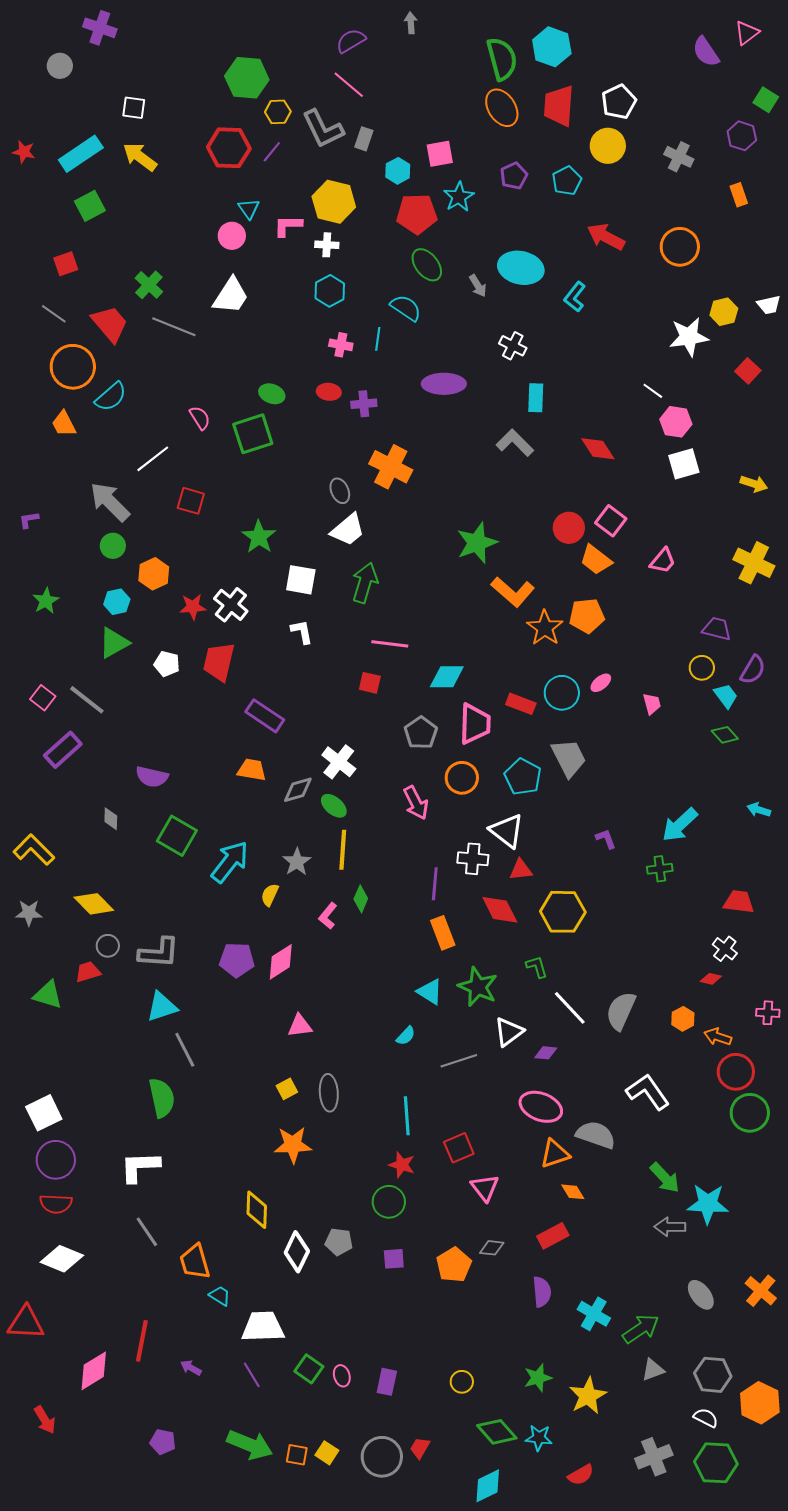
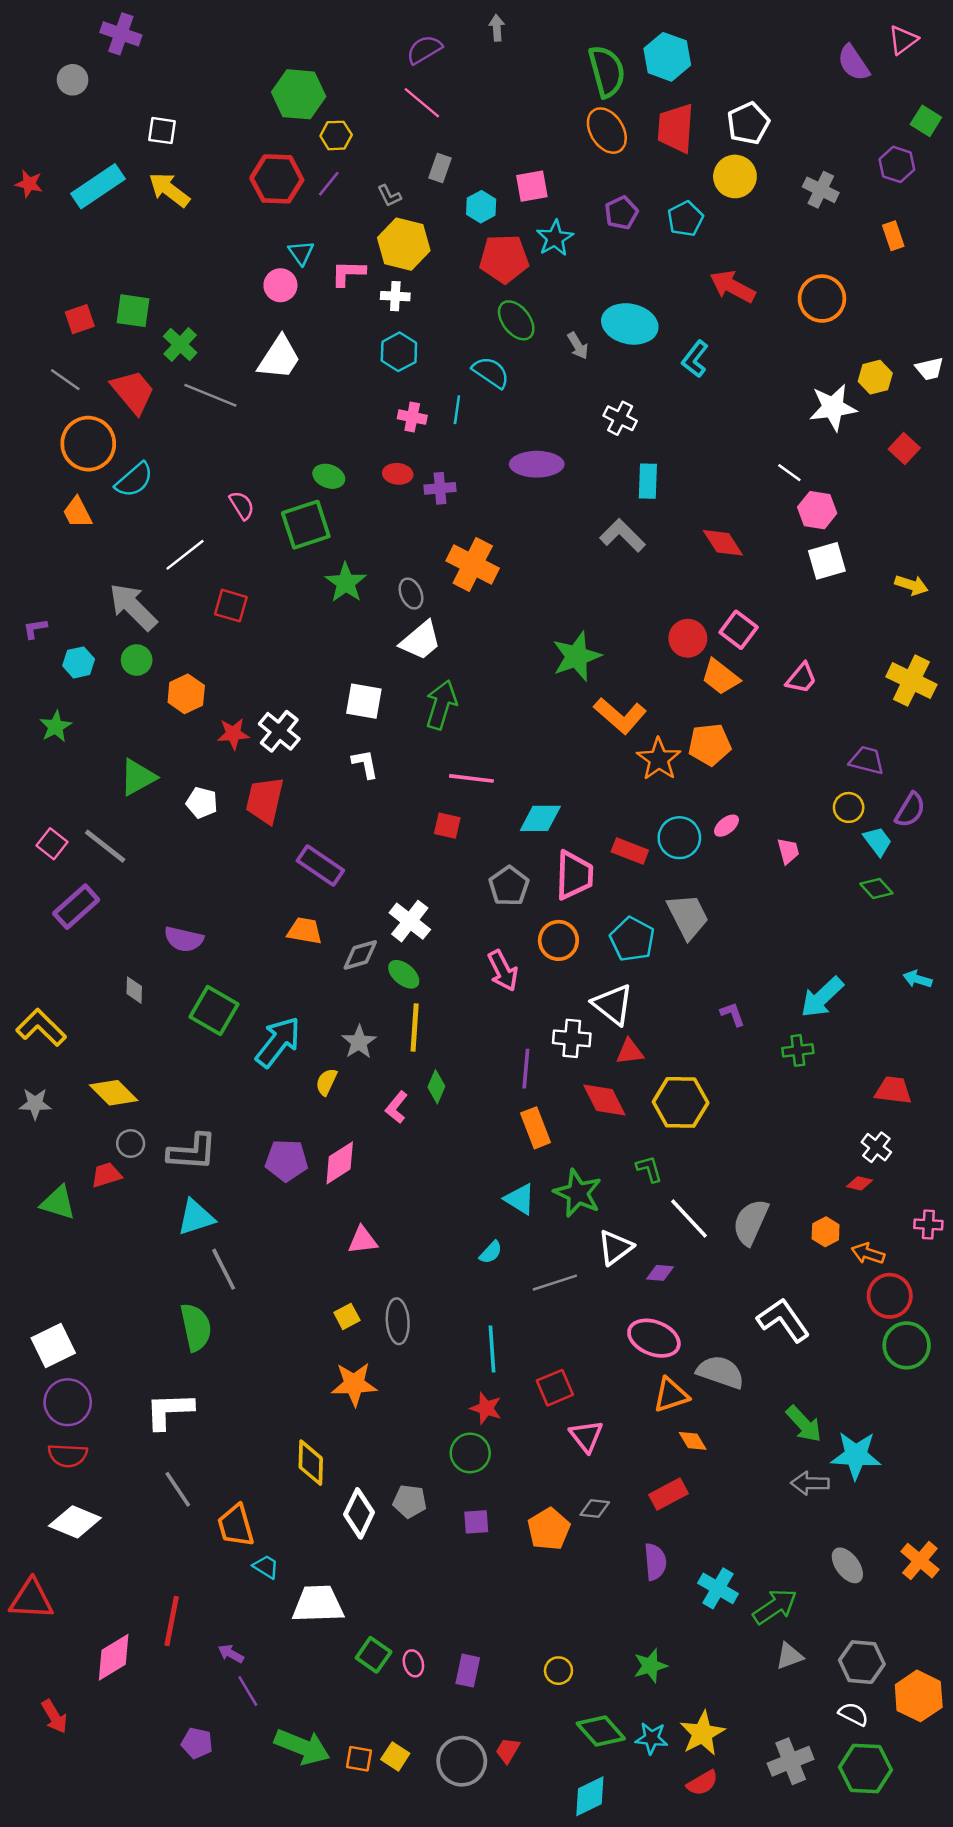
gray L-shape: (323, 129) -> (389, 196), moved, size x0.5
green square: (90, 206) -> (133, 311), moved, turned 36
green star: (259, 537) -> (346, 583), moved
cyan hexagon: (117, 602) -> (79, 662), moved
purple line: (252, 1375) -> (248, 1691), moved
yellow star: (588, 1396) -> (702, 1733), moved

